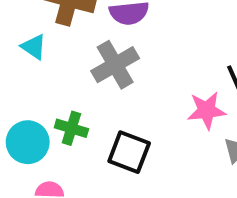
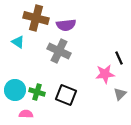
gray cross: (115, 65) -> (59, 51), turned -35
green cross: (71, 128) -> (37, 92), moved

